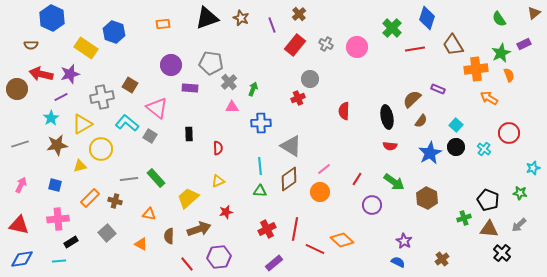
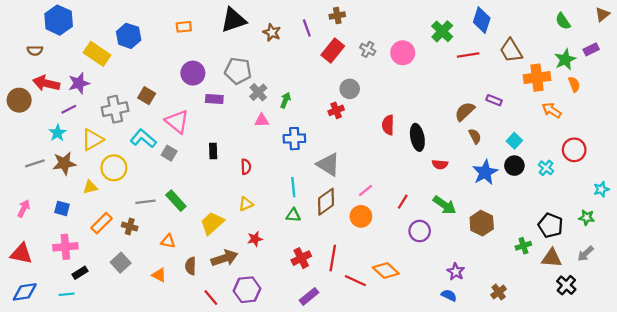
brown cross: (299, 14) -> (337, 16), turned 32
brown star: (241, 18) -> (272, 32), moved
black ellipse: (387, 117) -> (417, 137), moved
brown semicircle: (421, 121) -> (475, 136), turned -64
gray line: (20, 144) -> (35, 163), moved

